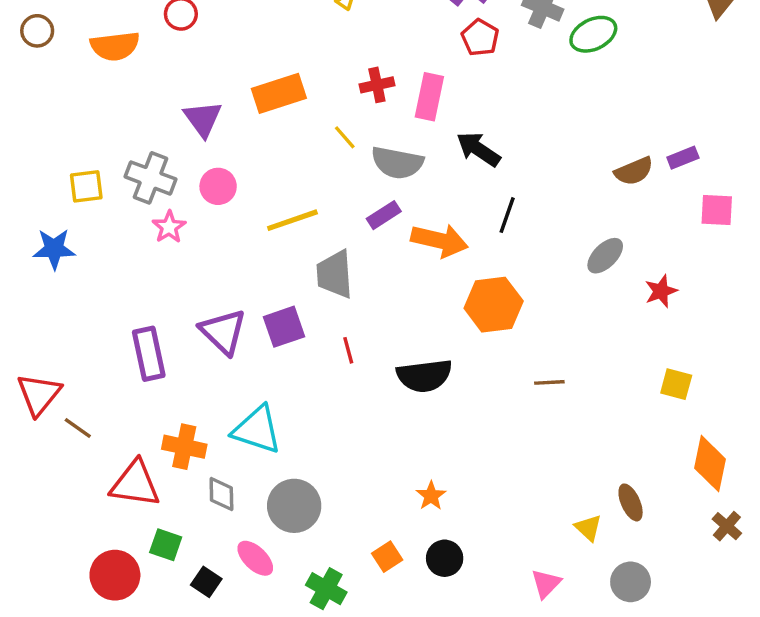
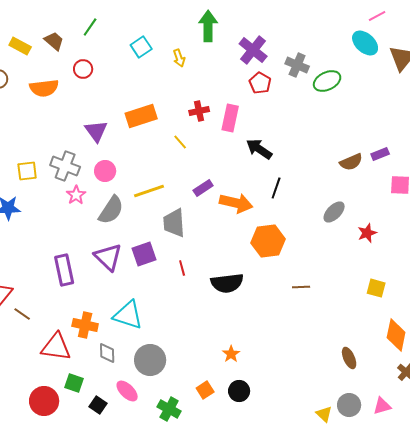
gray semicircle: (397, 163) -> (111, 210), moved, turned -68
yellow triangle: (588, 528) -> (324, 414), moved
pink triangle: (546, 584) -> (382, 406), moved, turned 30

